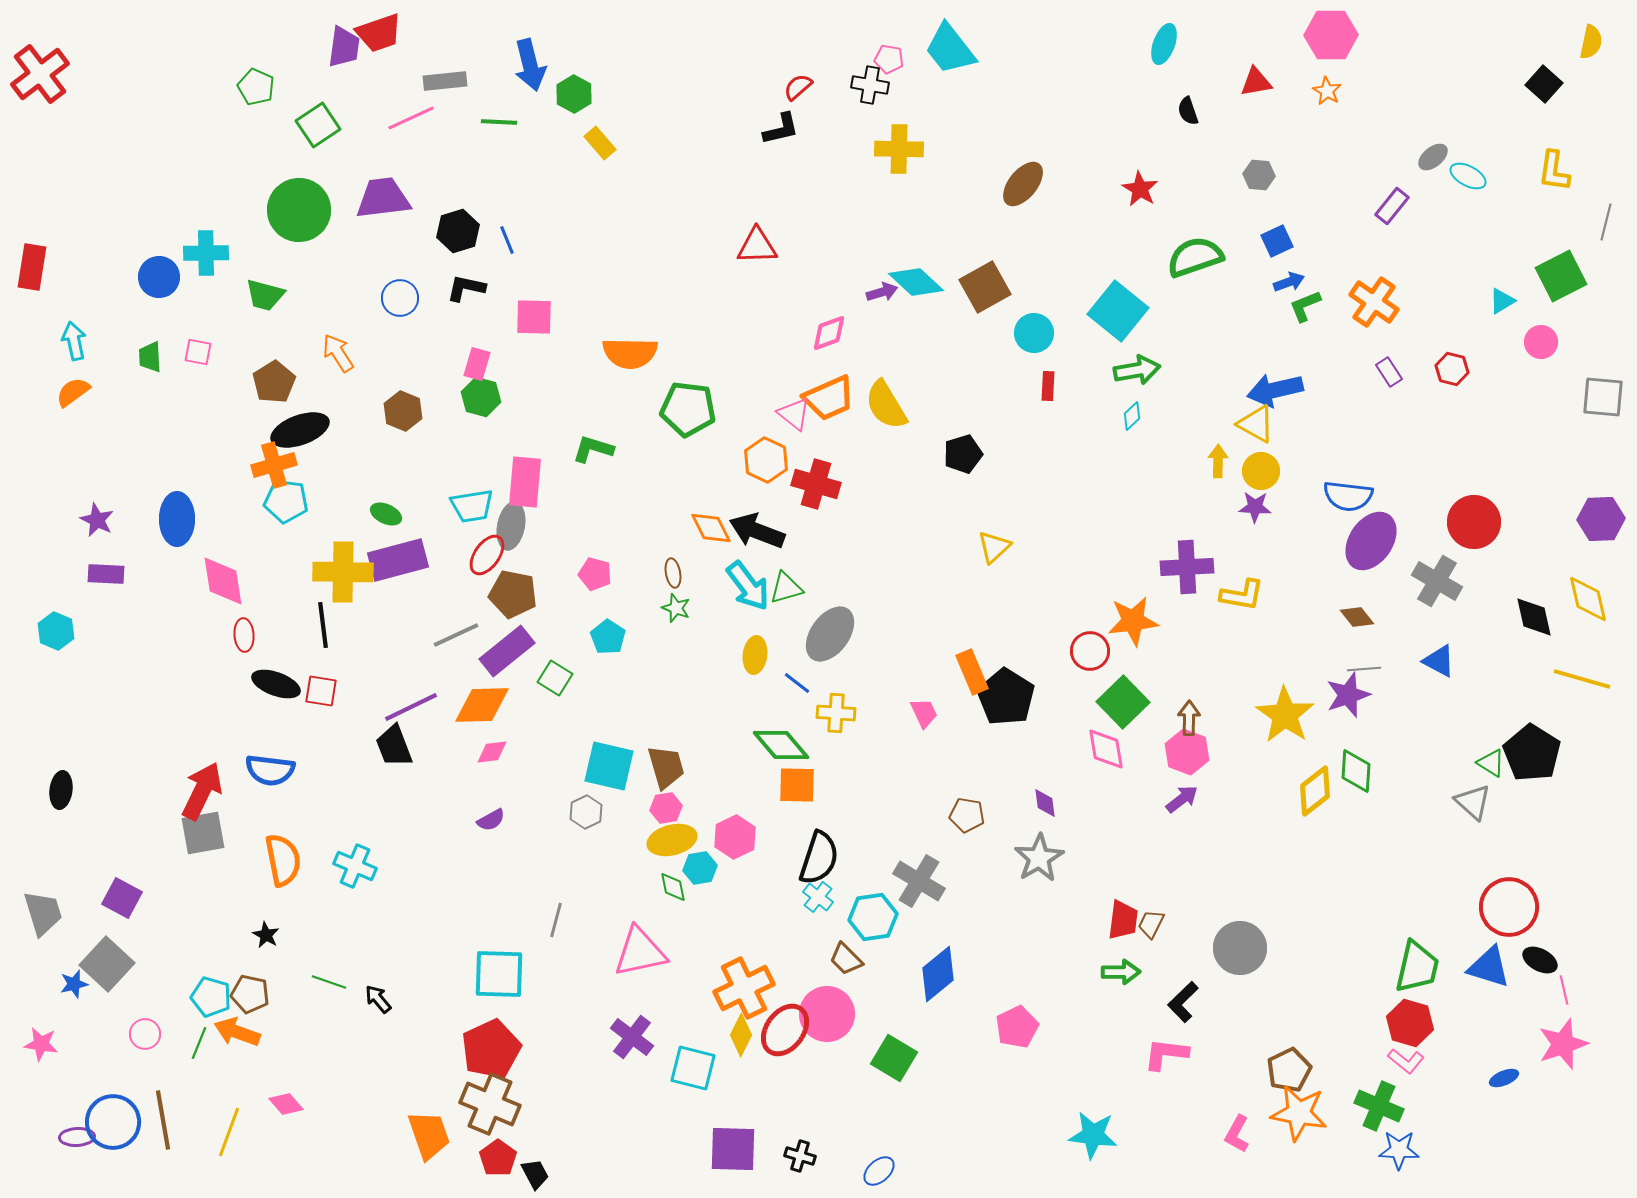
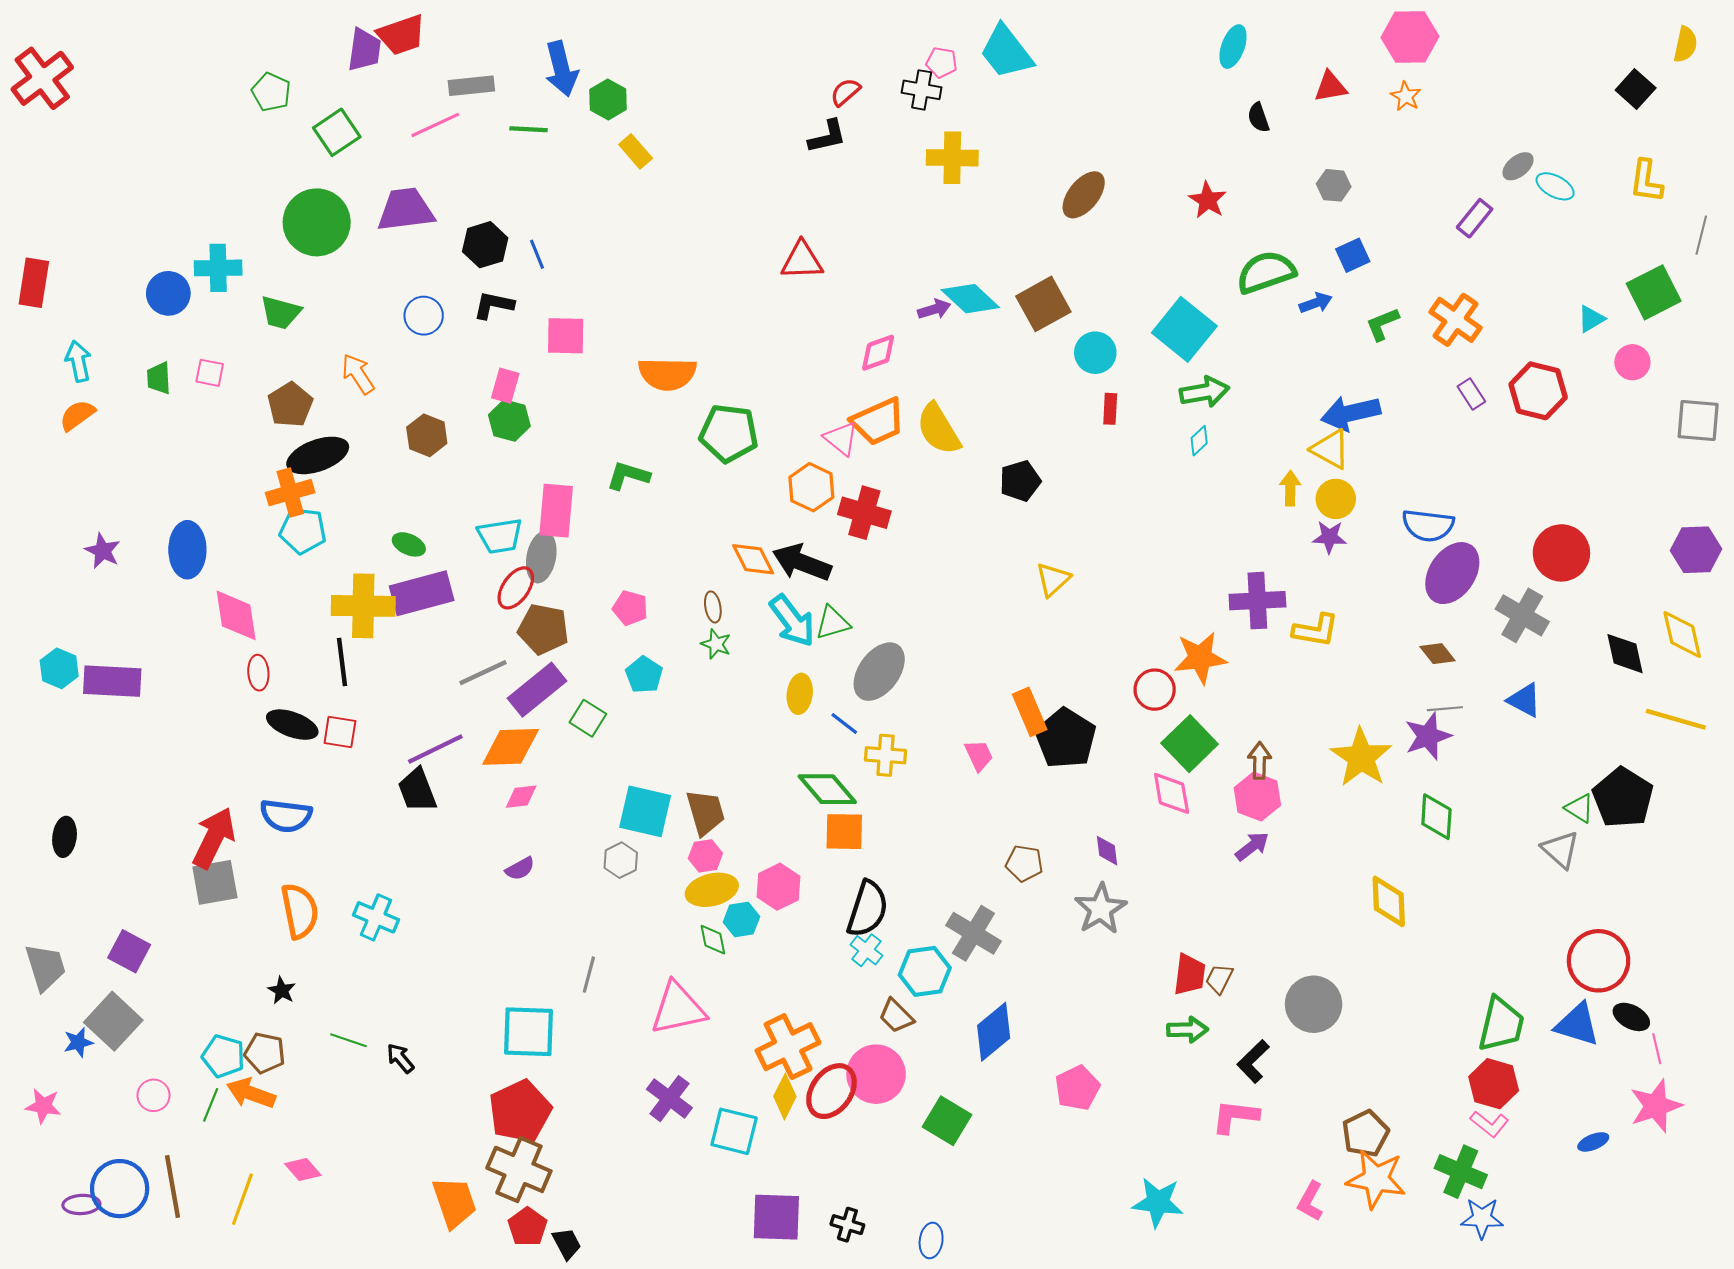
blue arrow: (1289, 282) -> (1316, 303), moved
red hexagon: (1452, 369) -> (1538, 391), size x1.6
purple rectangle: (106, 574) -> (112, 681), moved, size x1.5
yellow diamond: (1315, 791) -> (1389, 901), moved, turned -54
blue ellipse: (879, 1171) -> (931, 1240), turned -40

